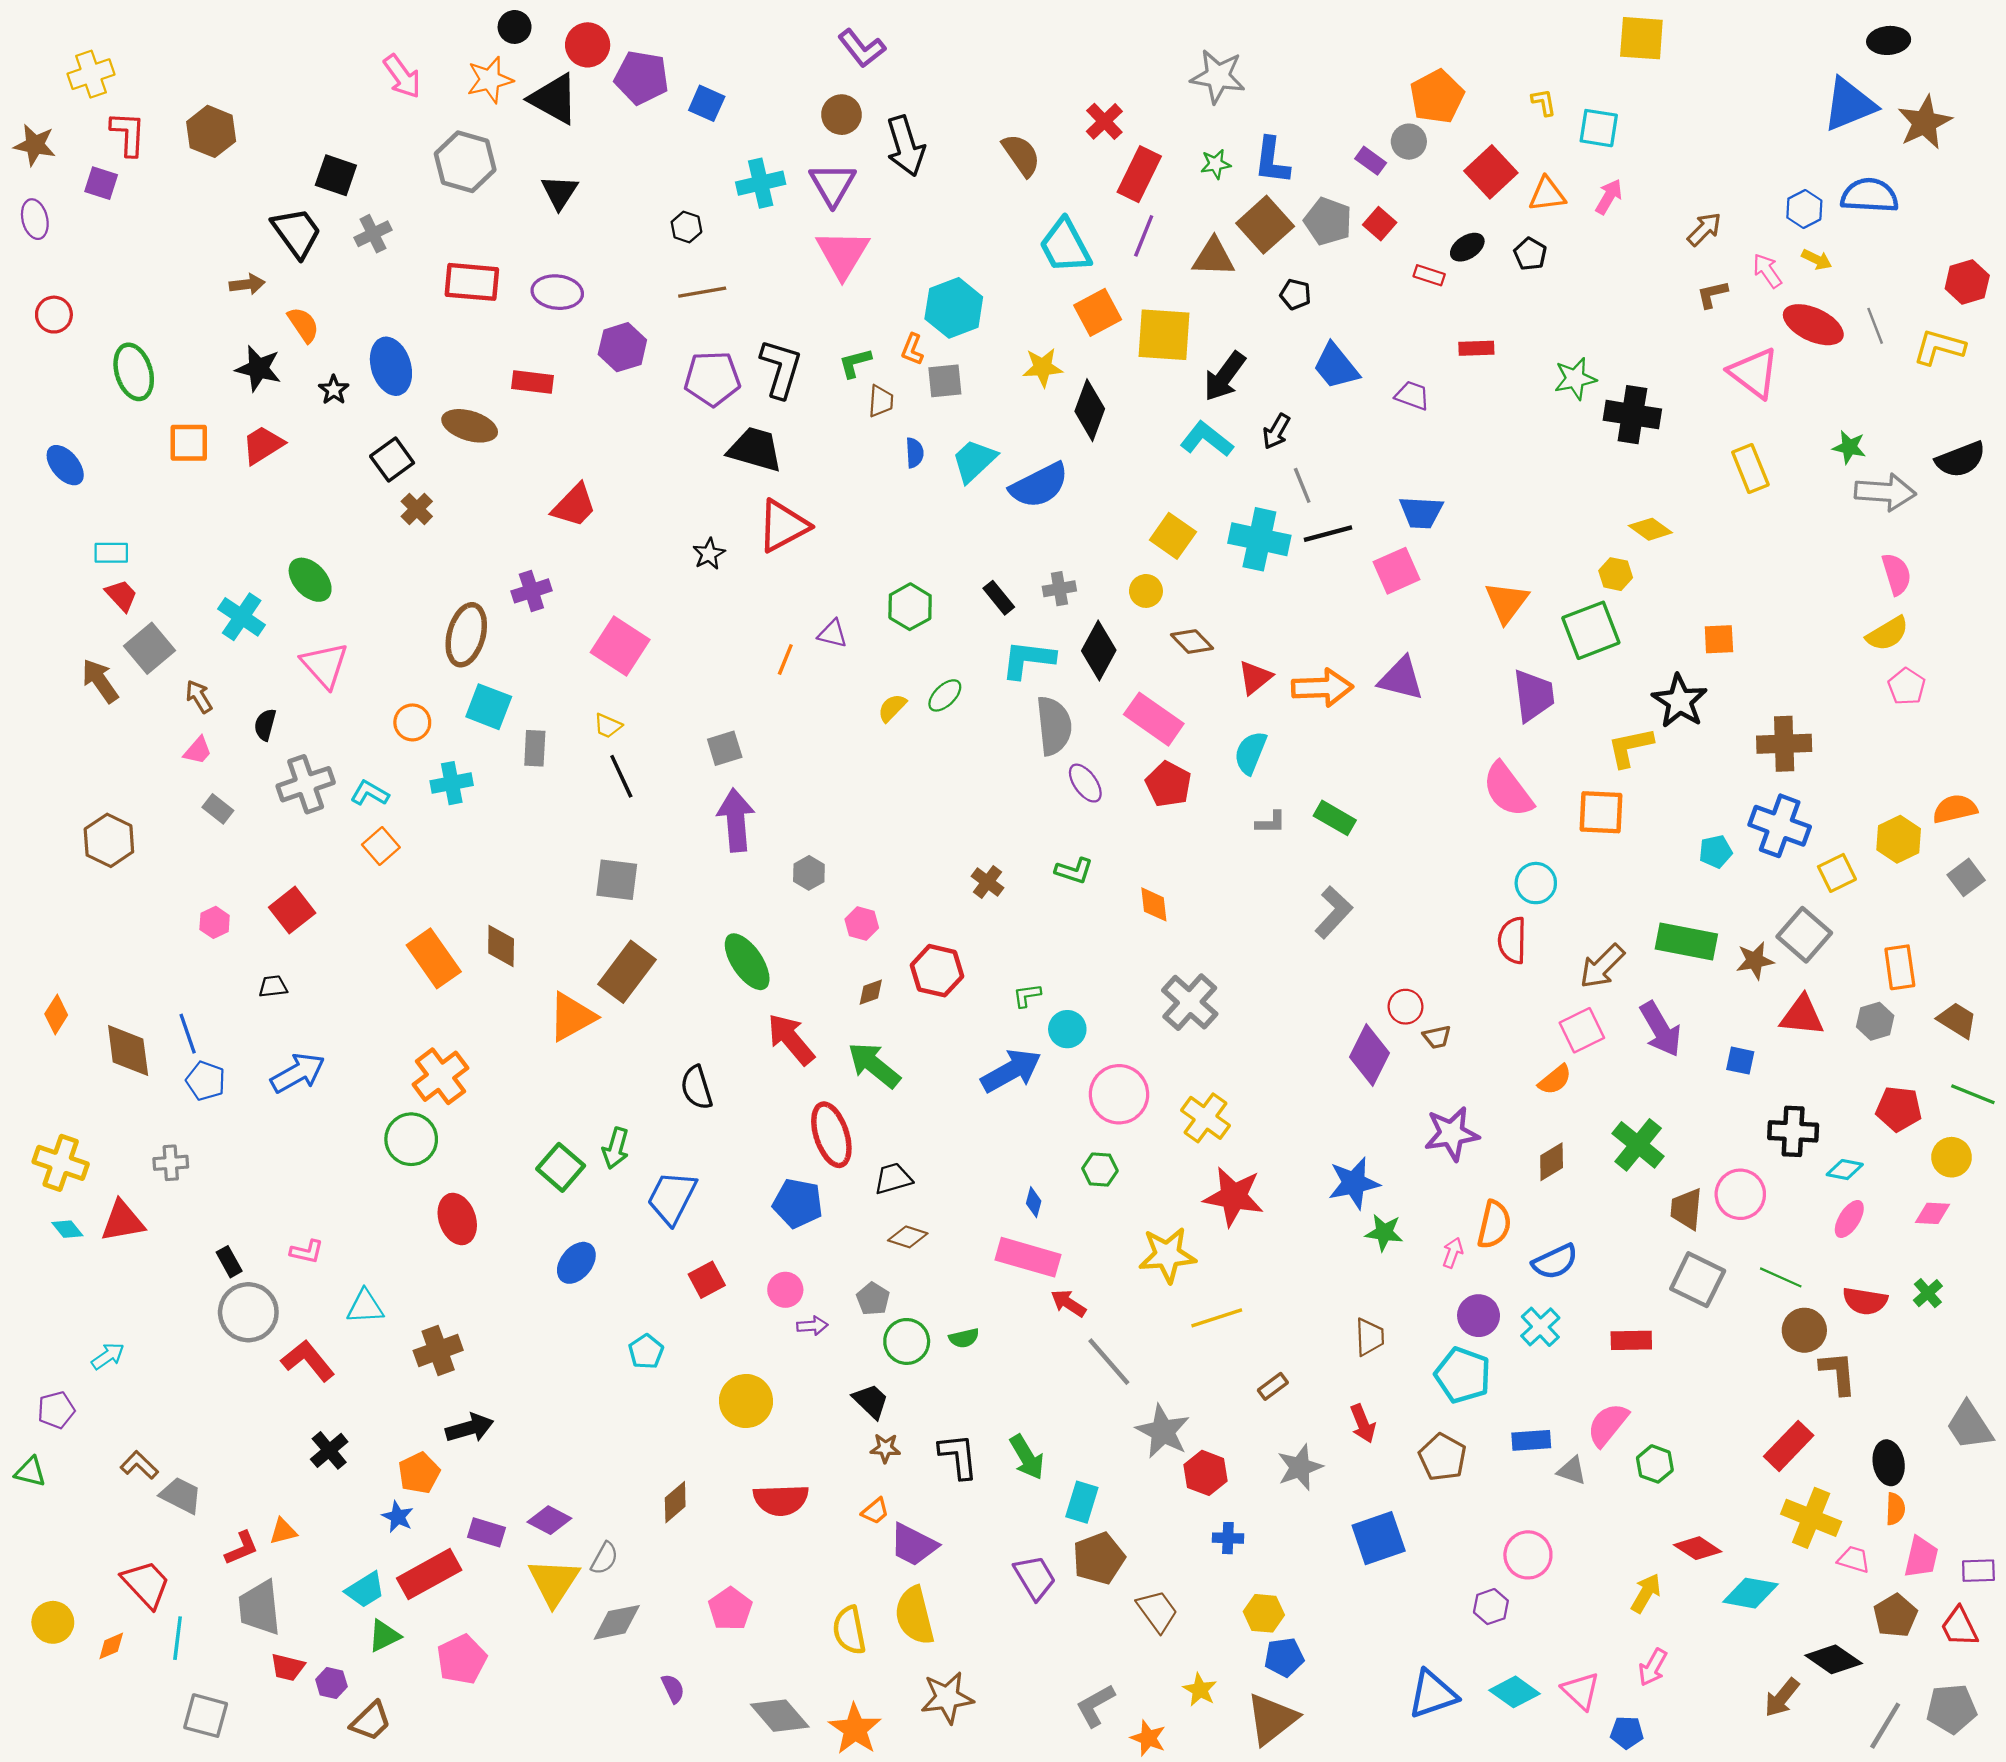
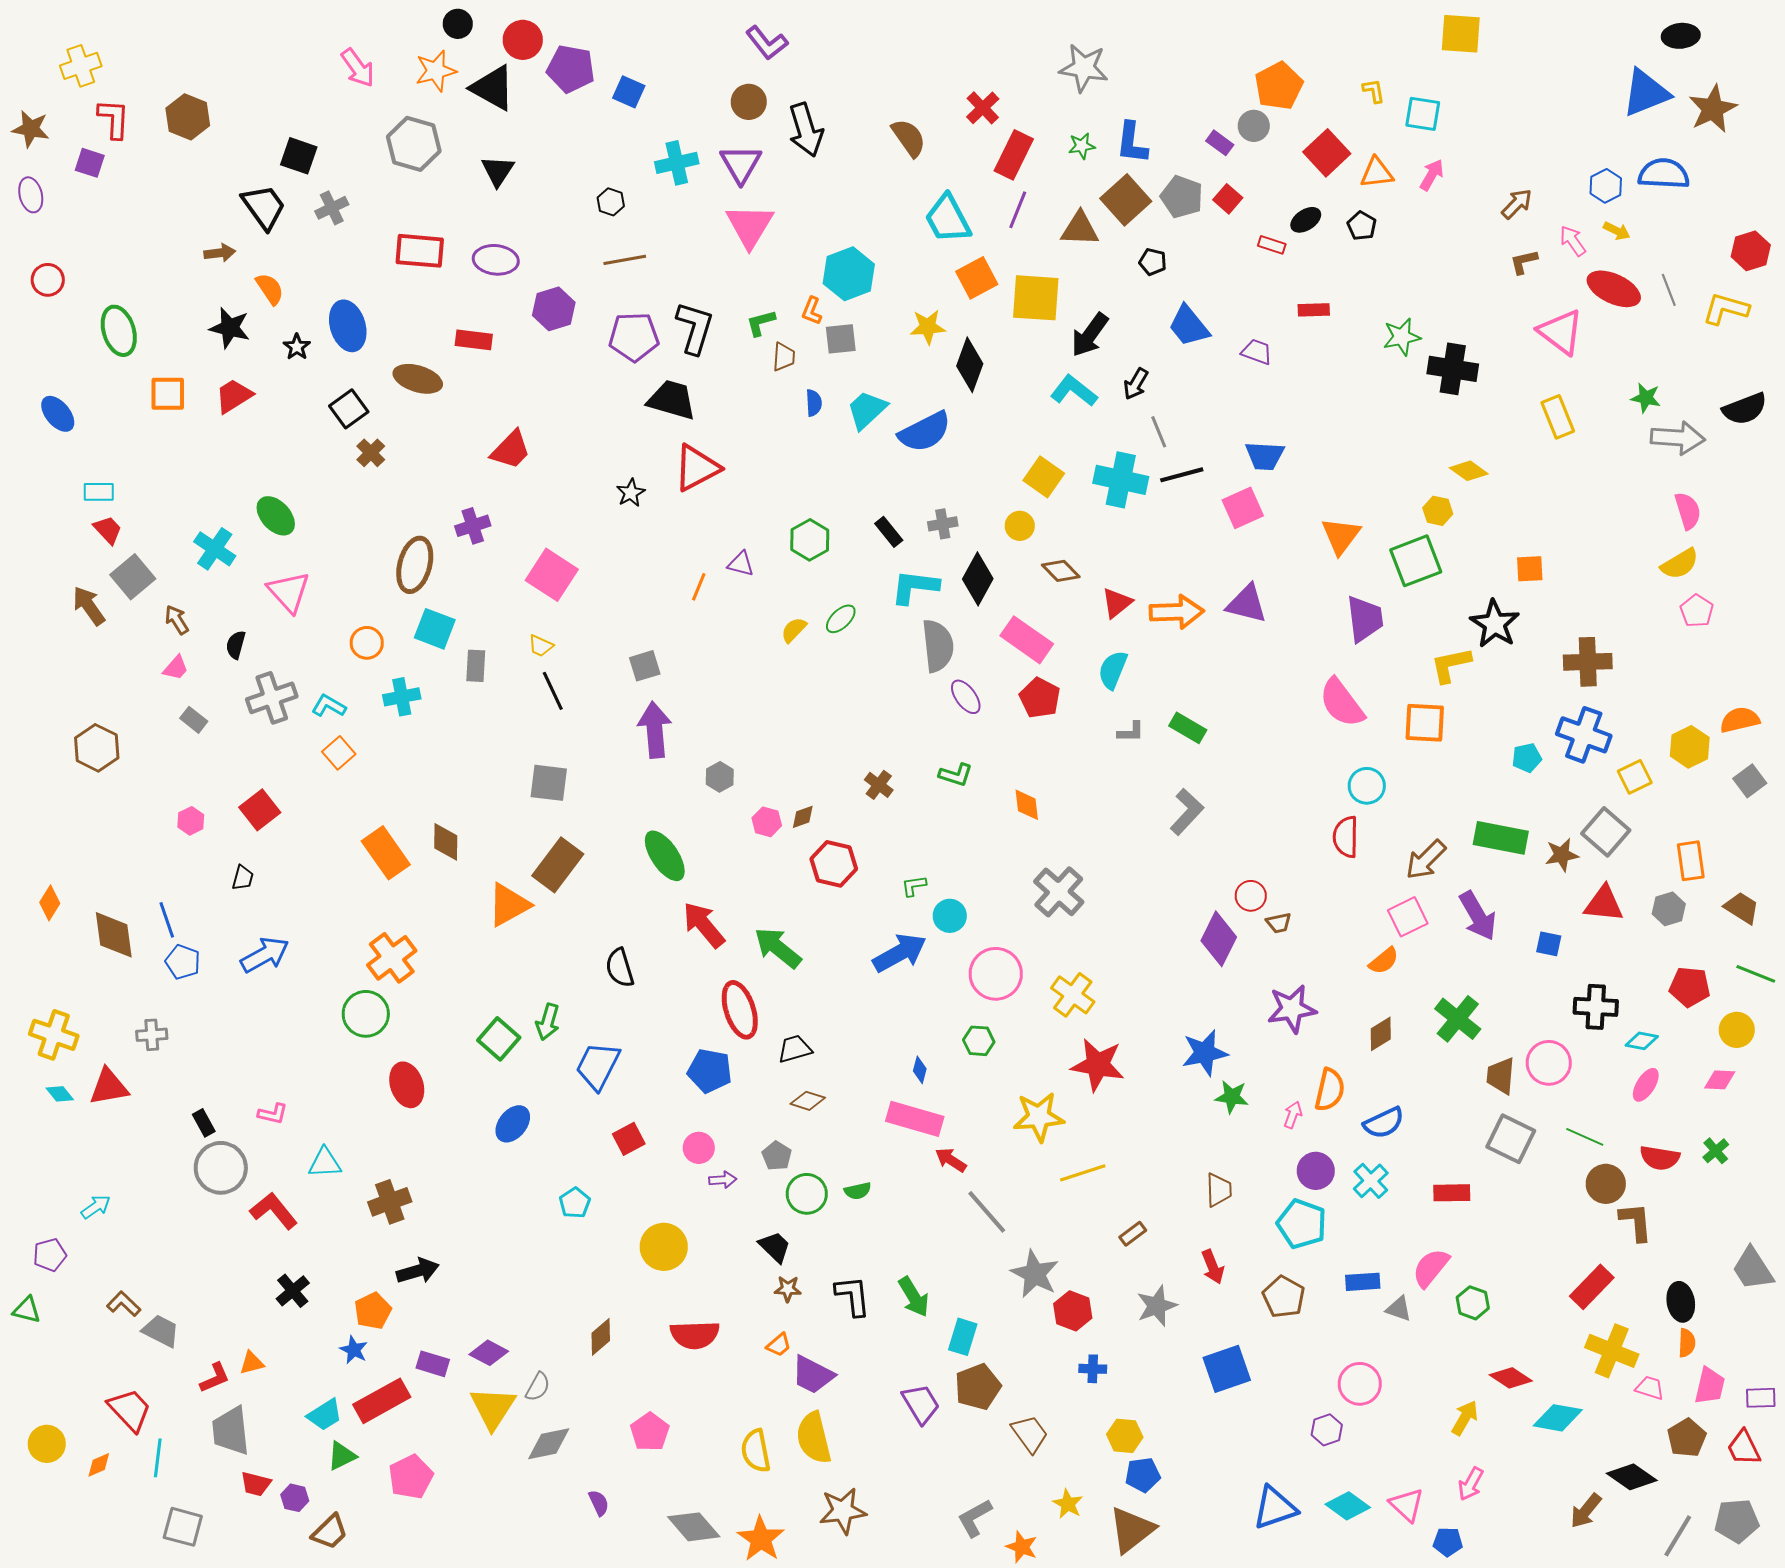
black trapezoid: (273, 986) -> (243, 878), turned 112
brown diamond: (871, 992) -> (803, 817), moved

